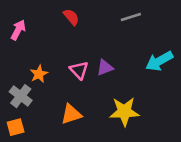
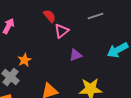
pink triangle: (79, 70) -> (62, 31), moved, turned 35

